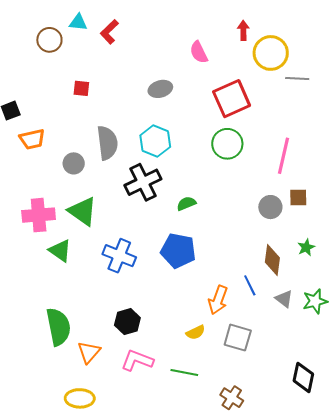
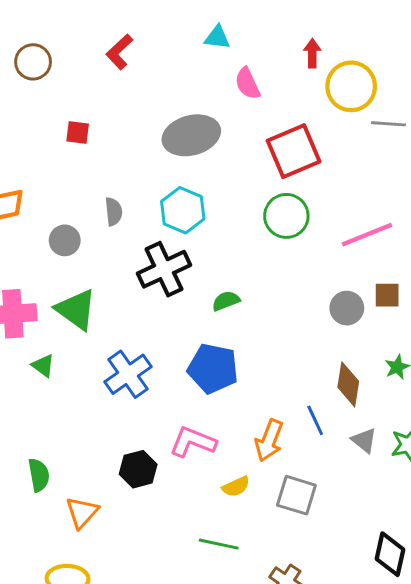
cyan triangle: (78, 22) -> (217, 37), moved
gray ellipse: (160, 89) -> (191, 135), size x1.6
gray semicircle: (107, 143) -> (114, 212), size x0.6
pink line: (284, 156) -> (367, 235), turned 54
green triangle: (60, 251) -> (43, 366), size x0.7
blue cross: (119, 256) -> (128, 374), turned 32
green semicircle: (58, 327) -> (39, 475), size x0.6
pink L-shape: (137, 360) -> (193, 442), moved

